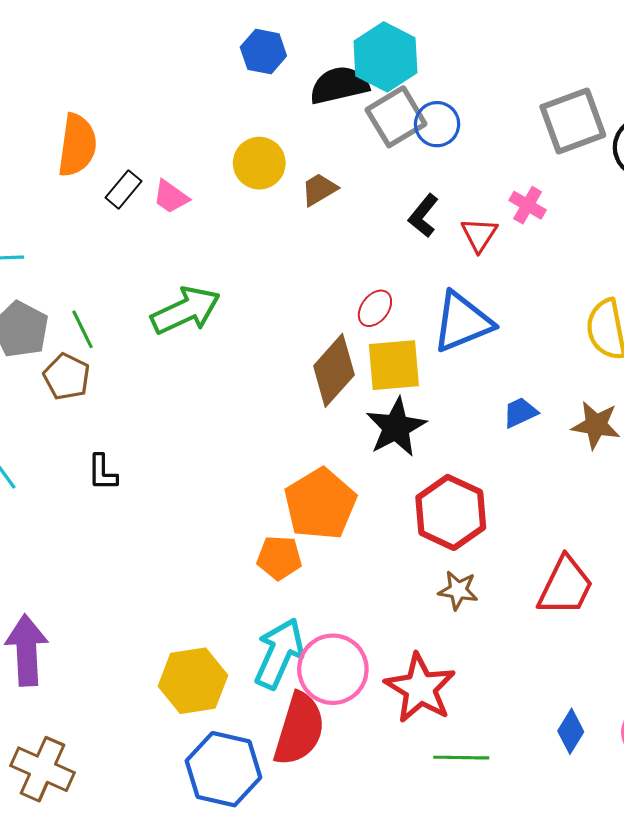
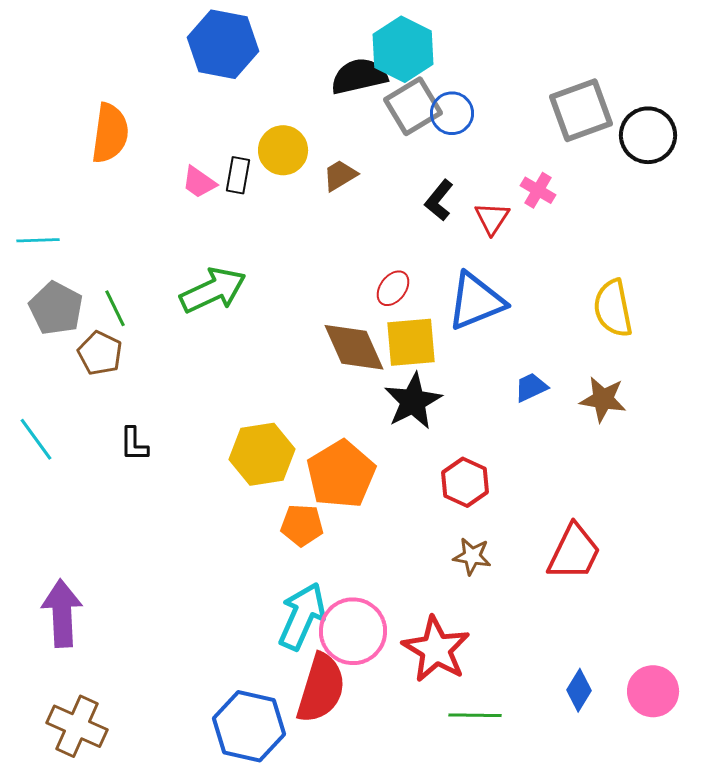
blue hexagon: (263, 52) -> (223, 44), moved, size x1.6
black rectangle: (123, 189) -> (238, 175), moved, turned -30
brown diamond: (334, 370) -> (354, 347), turned -66
red hexagon: (451, 512) -> (465, 482), size x0.7
yellow hexagon: (193, 681) -> (262, 454), moved

